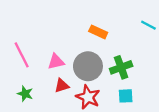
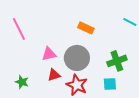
pink line: (22, 55) -> (19, 29), moved
green cross: (121, 67) -> (117, 61), moved

